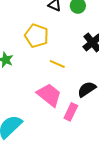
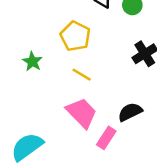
yellow line: (57, 64) -> (82, 75), moved

